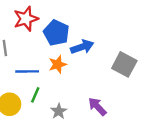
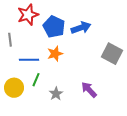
blue arrow: (82, 47) -> (81, 28), moved

